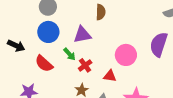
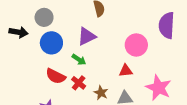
black arrow: (16, 46) -> (18, 32), moved
red cross: (85, 65) -> (79, 83), moved

